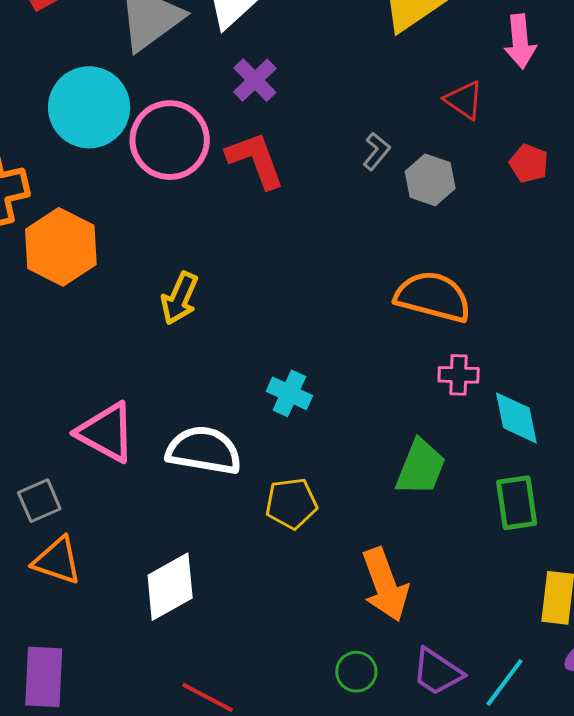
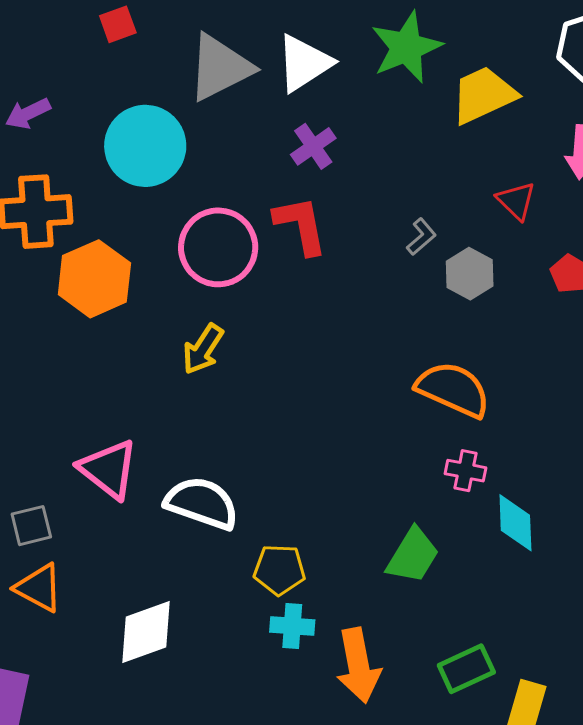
pink circle: (170, 140) -> (218, 247), moved
cyan cross: (289, 393) -> (292, 626), moved, turned -30
green rectangle: (517, 503) -> (466, 669), moved, turned 64

